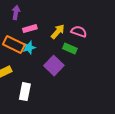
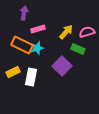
pink semicircle: (79, 32) -> (87, 32), turned -35
white rectangle: (25, 92) -> (31, 77), moved

